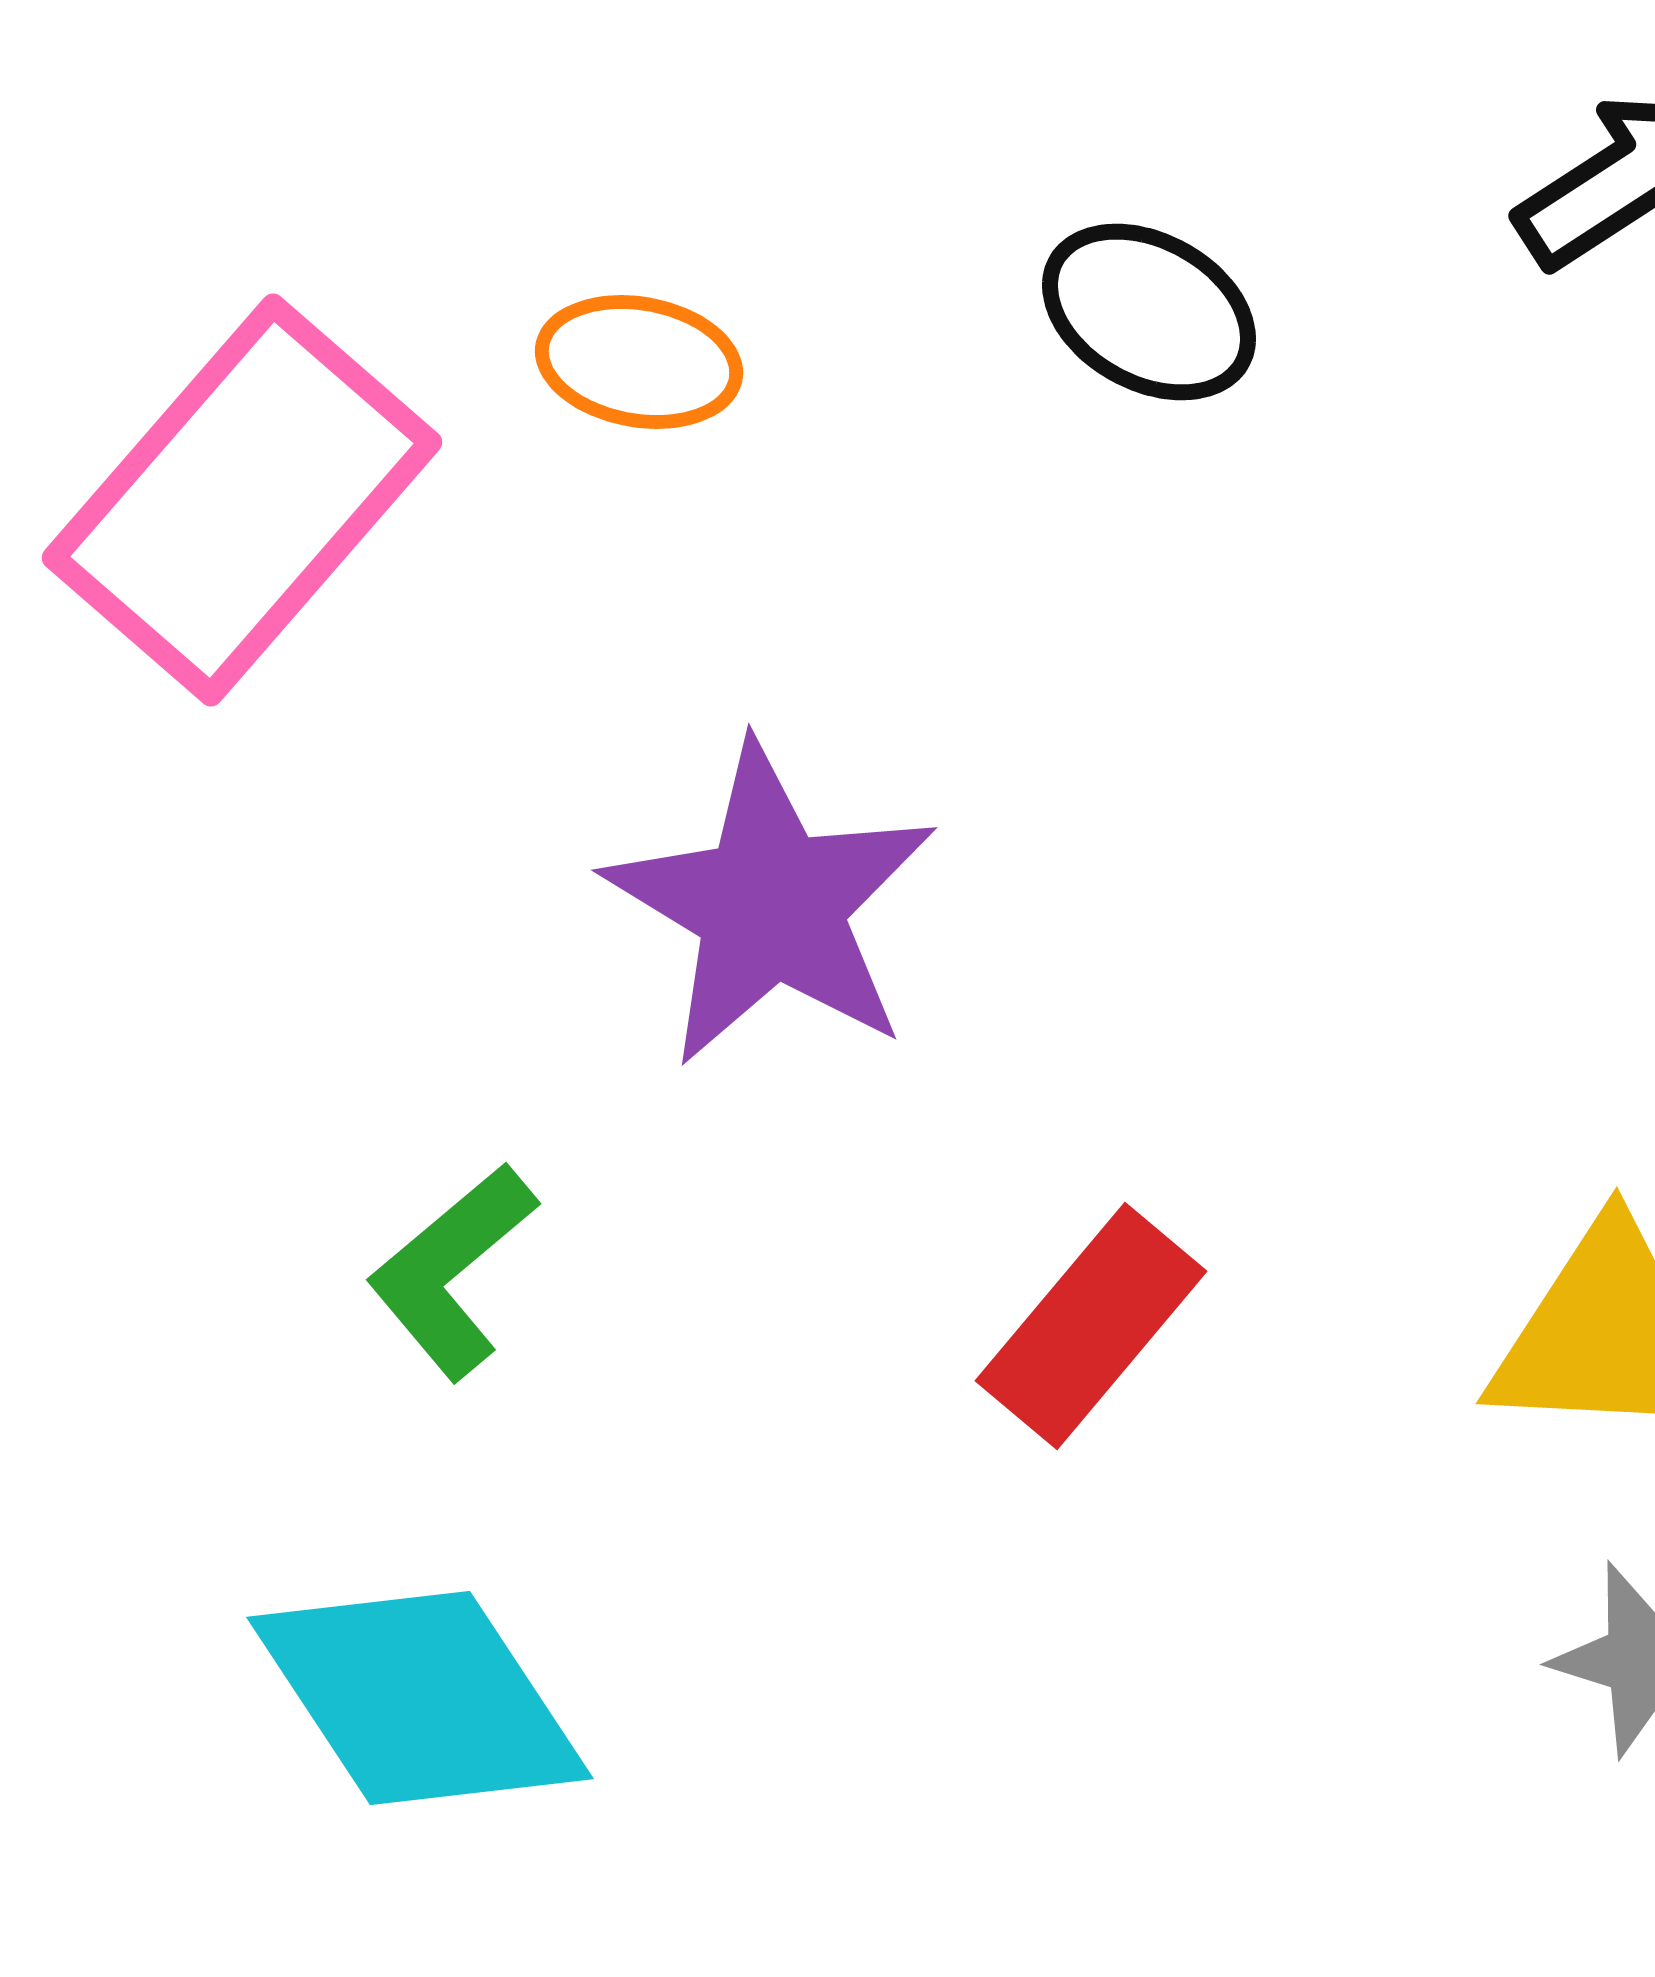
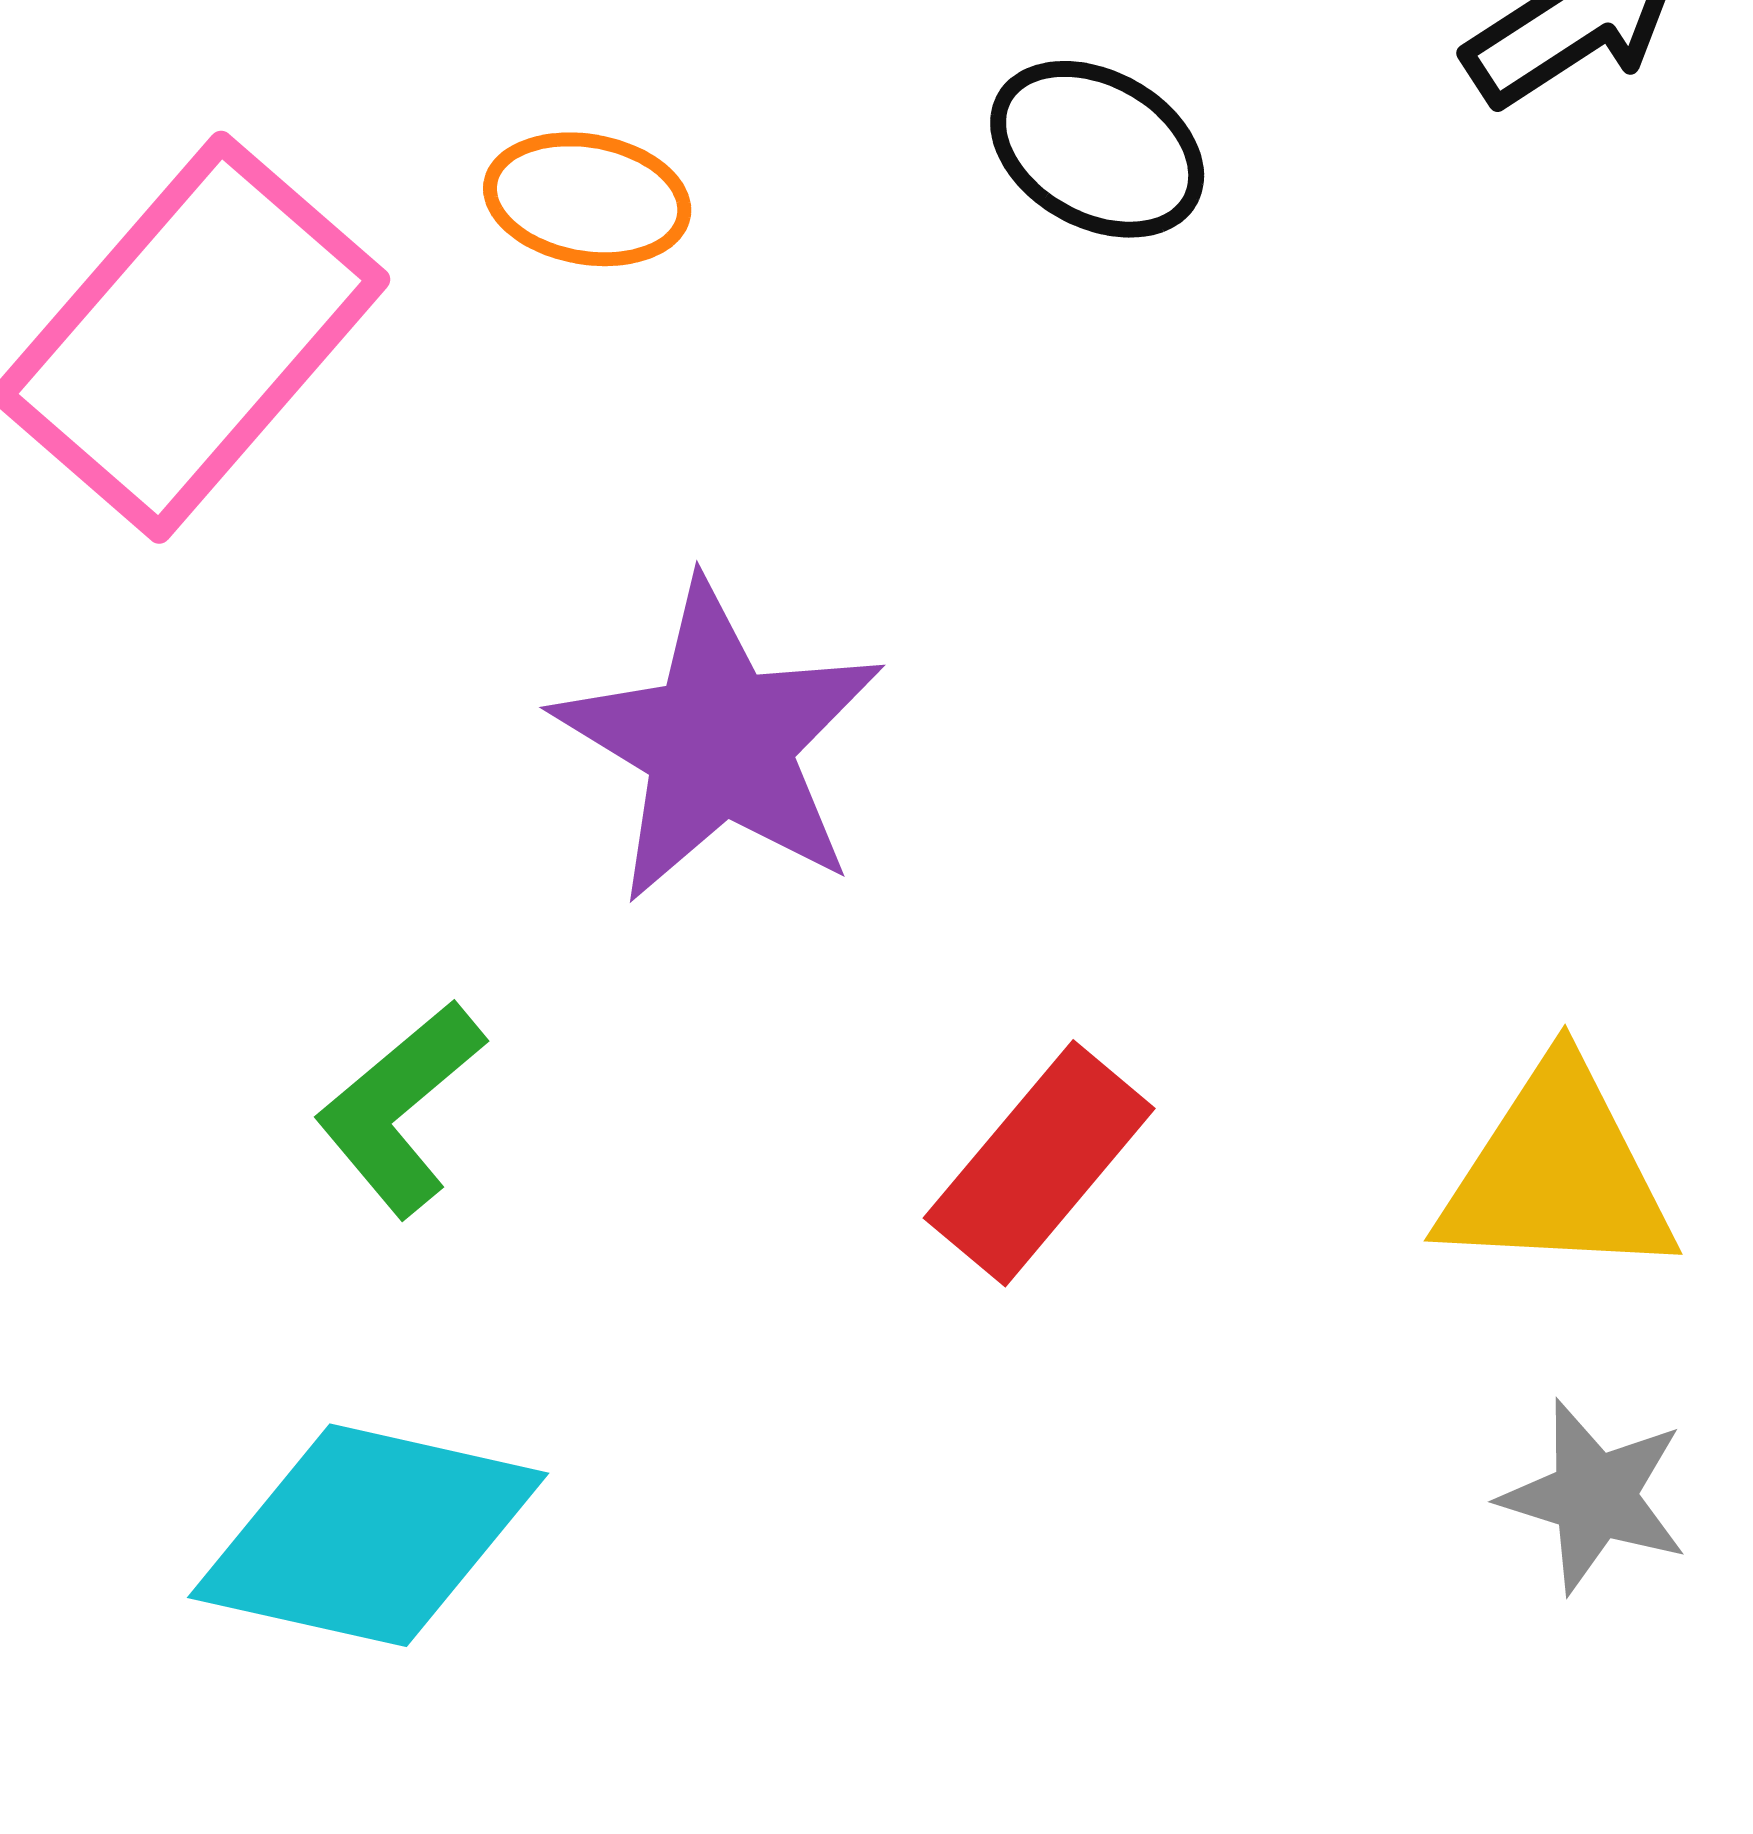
cyan diamond: (420, 1698) -> (368, 1535), turned -44

